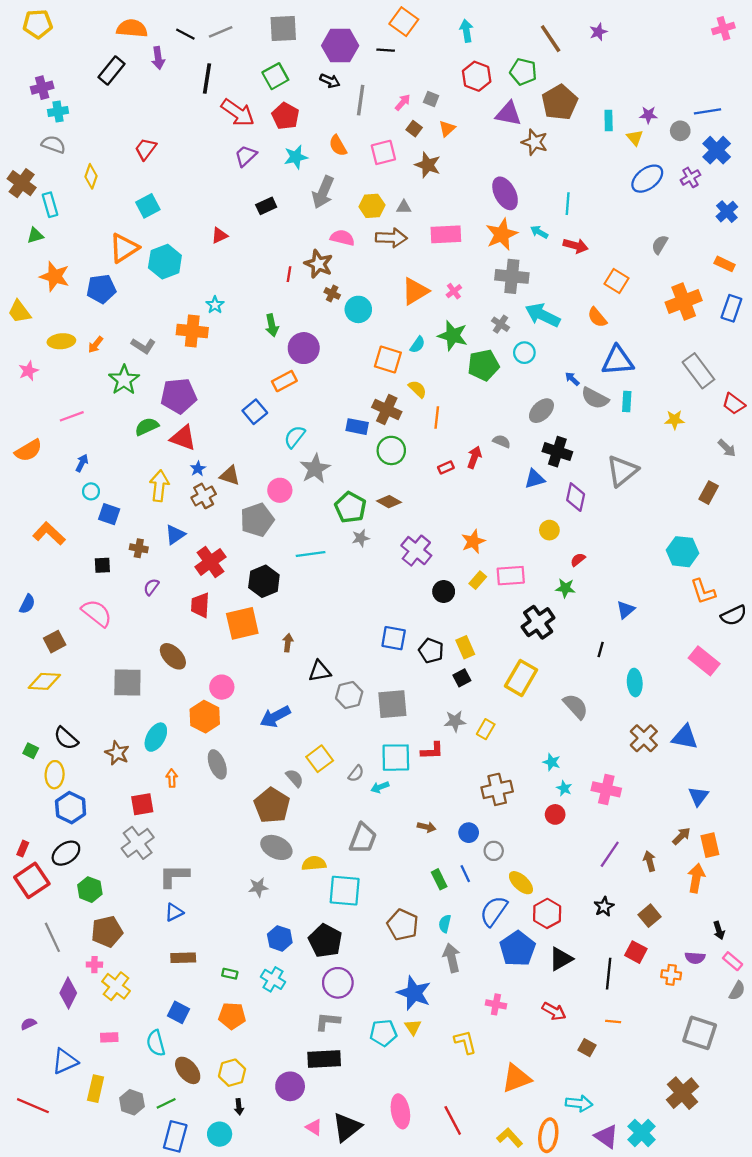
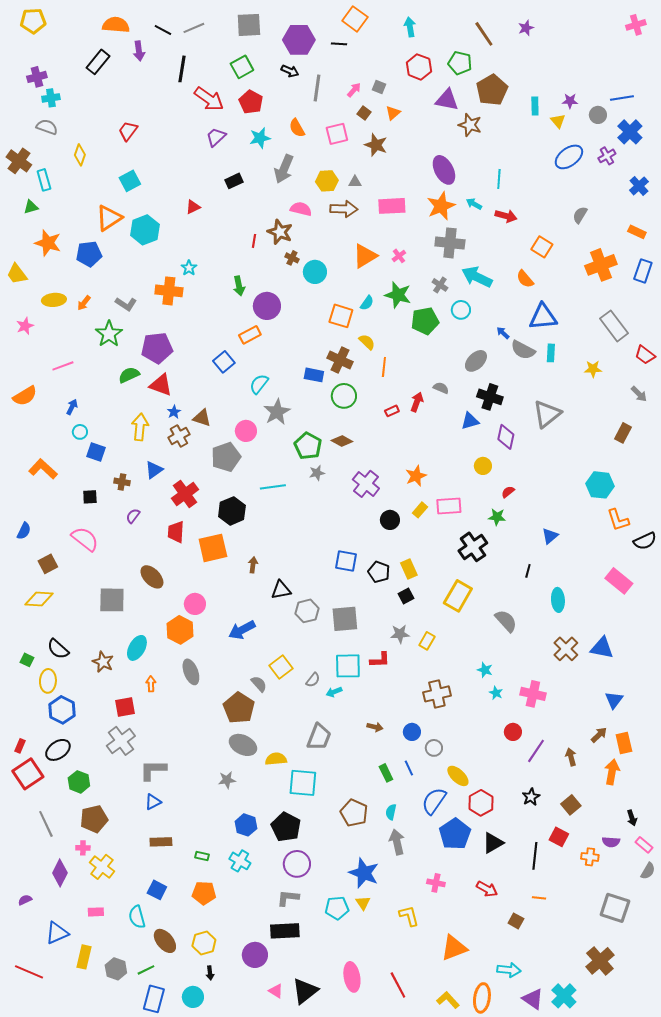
red circle: (555, 814) -> (513, 732), moved

